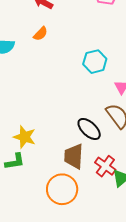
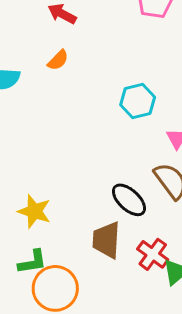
green L-shape: (15, 161) -> (32, 262), moved
orange circle: (62, 189) -> (55, 288), moved

